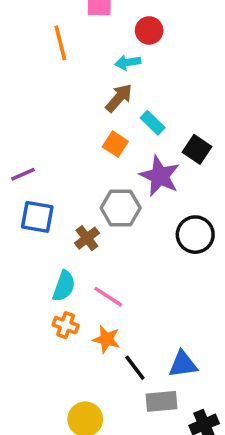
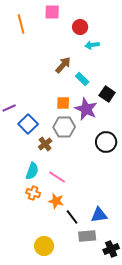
orange line: (60, 43) -> (21, 24), moved
cyan arrow: (128, 62) -> (92, 45), moved
orange square: (115, 144) -> (63, 103), moved, turned -32
blue square: (37, 217) -> (28, 124), moved, turned 36

